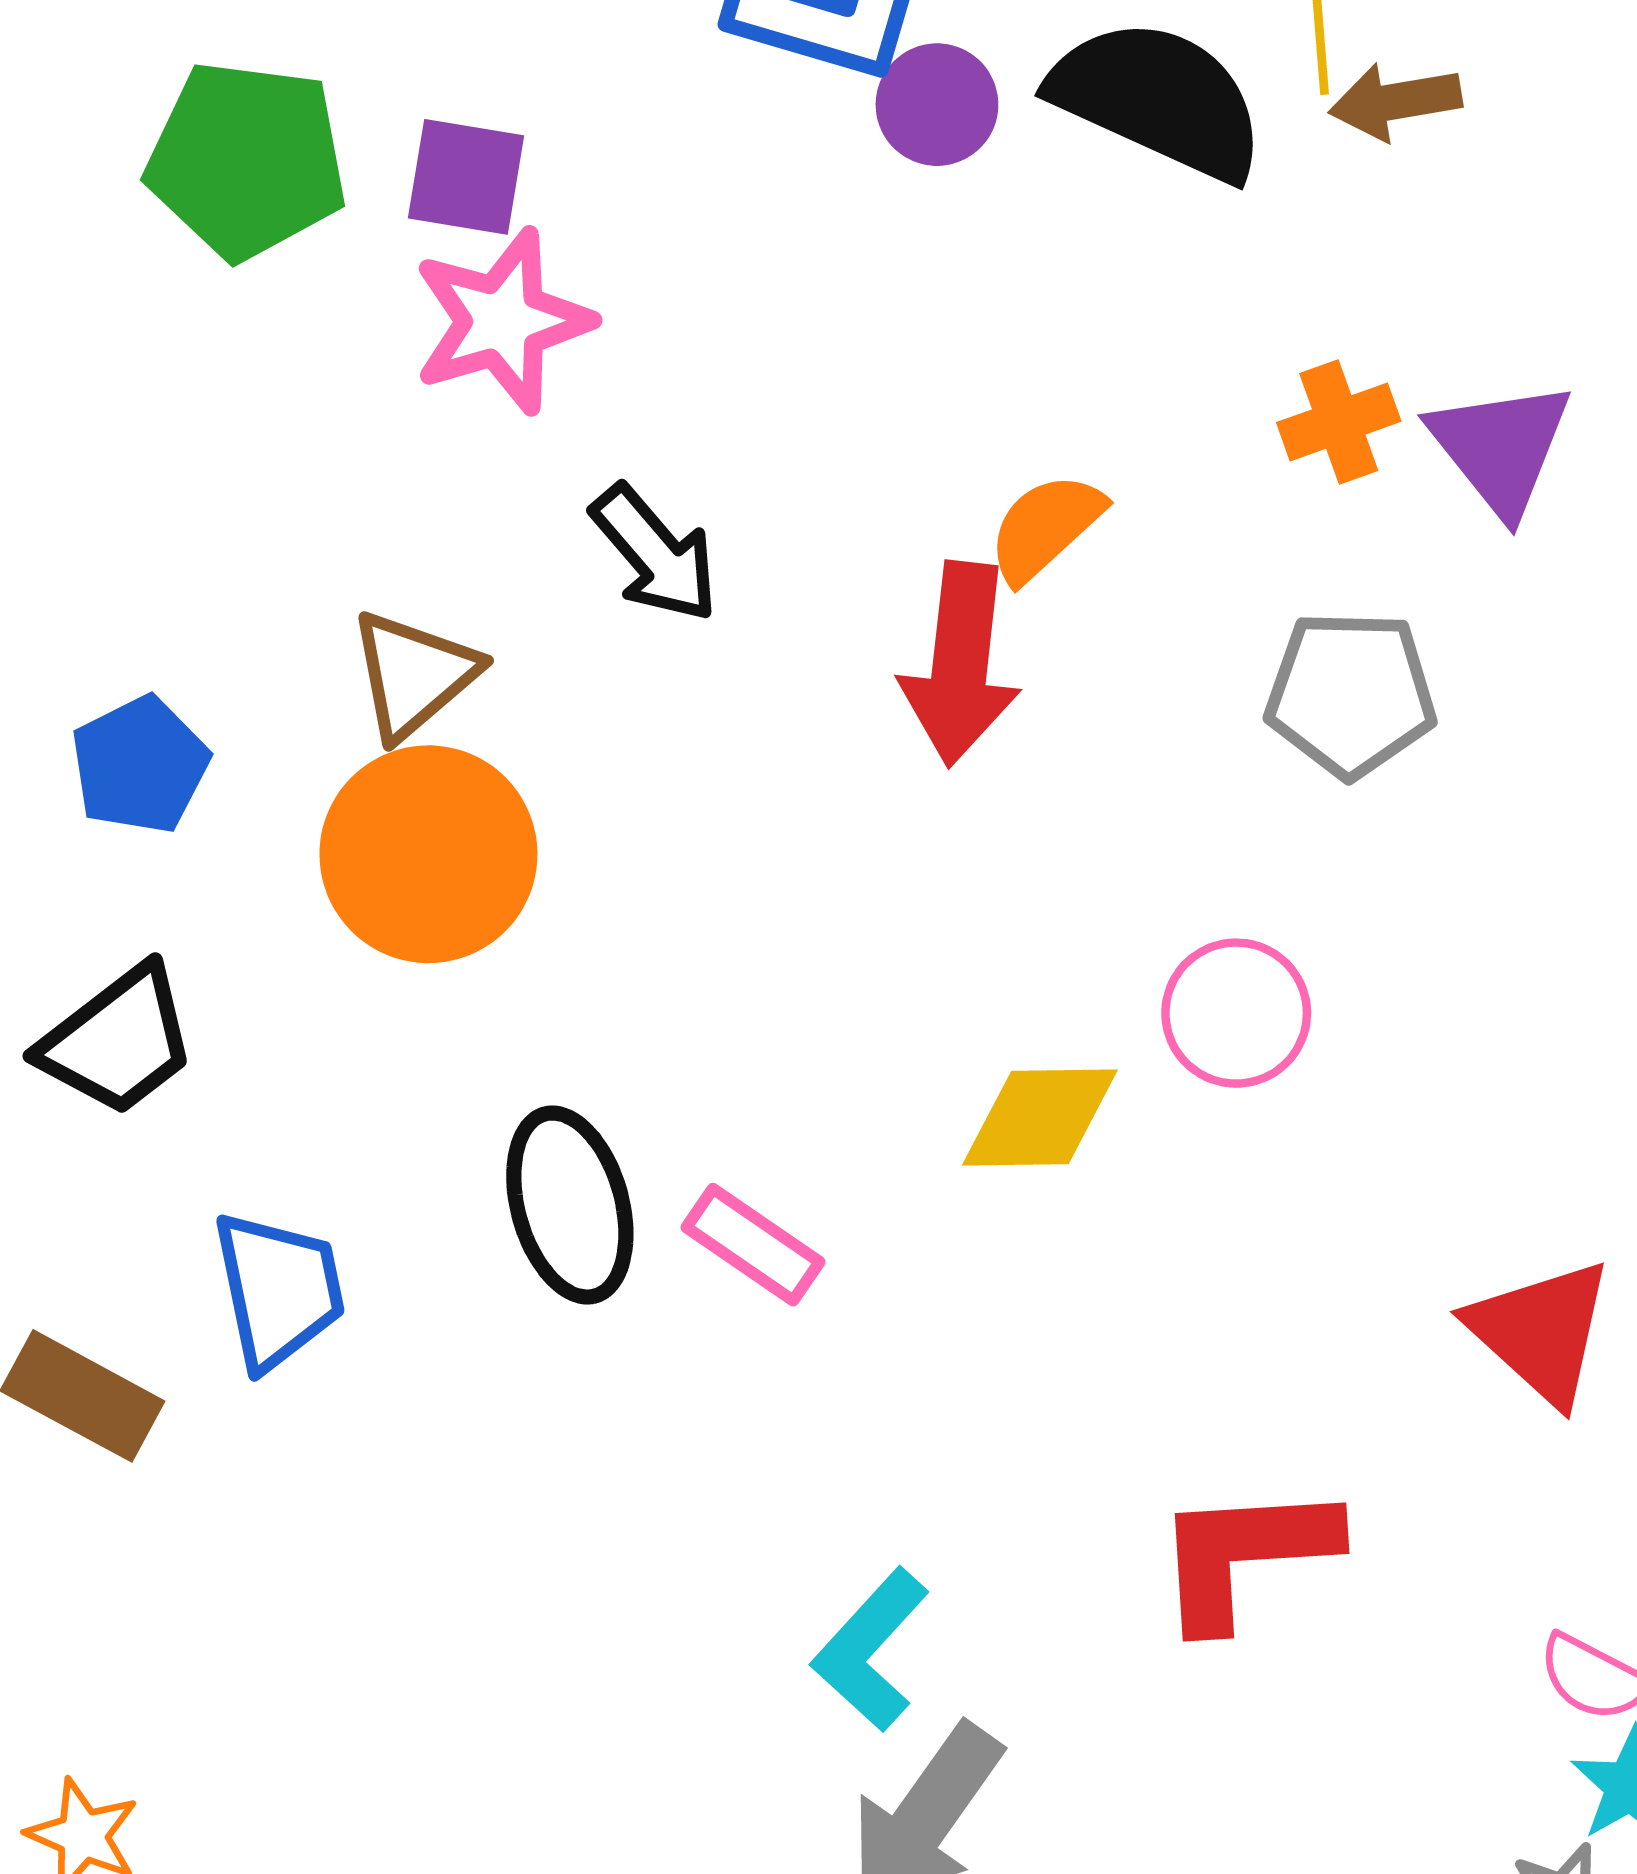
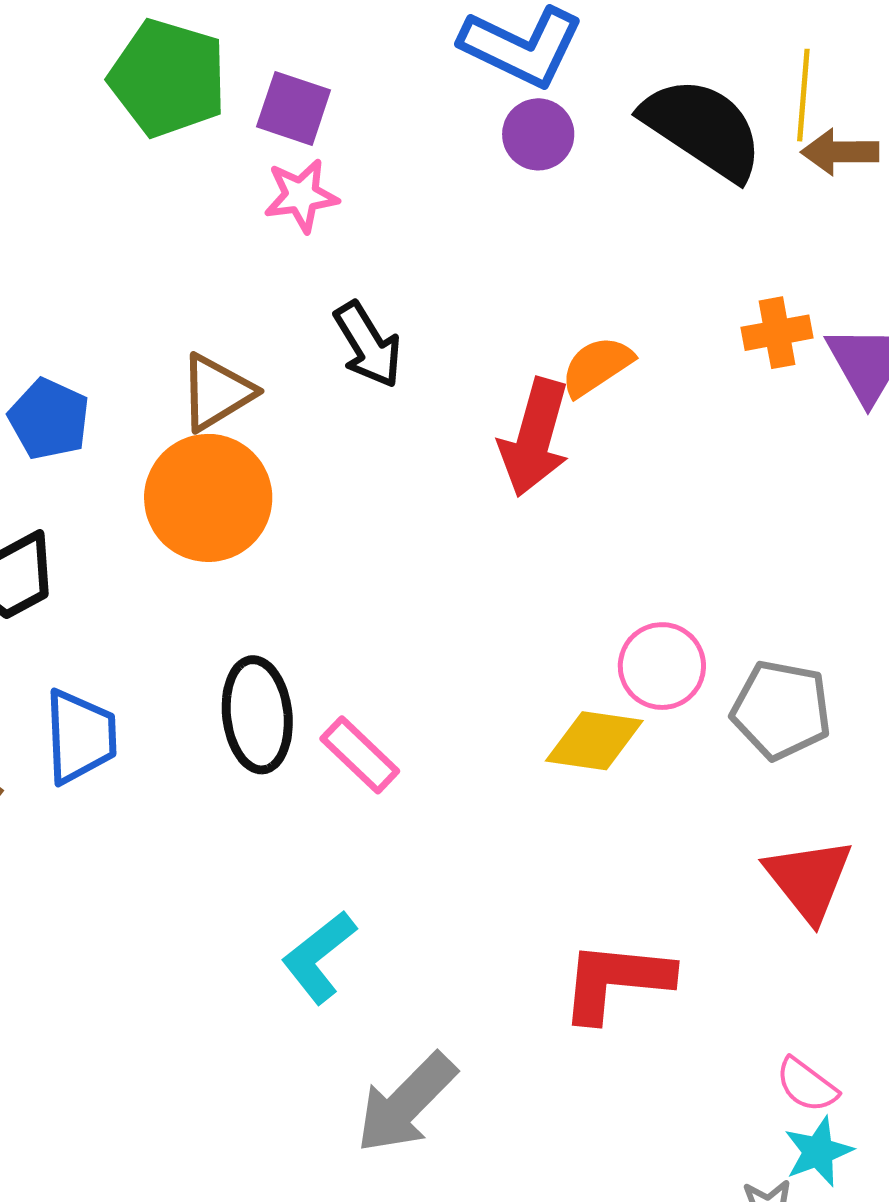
purple circle: (937, 105) -> (538, 134), moved
pink star: (502, 321) -> (301, 196), size x0.7
gray pentagon: (1351, 694) -> (781, 710), moved
blue pentagon: (140, 765) -> (49, 419), turned -30
yellow diamond: (1040, 1117) -> (594, 741), moved
cyan L-shape: (871, 1650) -> (319, 957), moved

